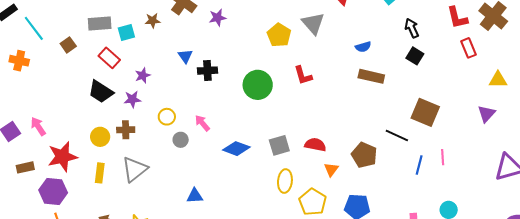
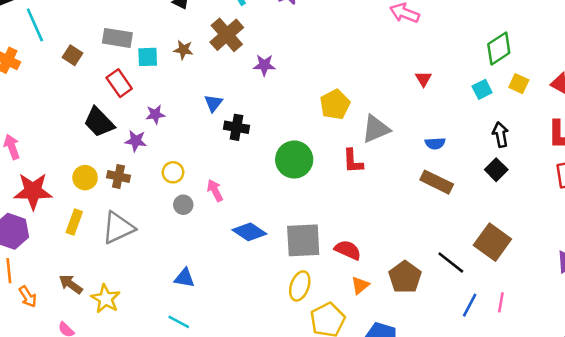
gray triangle: (313, 23) -> (376, 129), moved, turned 35
brown square: (68, 45) -> (72, 55), turned -35
gray square: (279, 145) -> (303, 240), size x1.4

